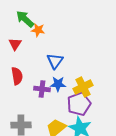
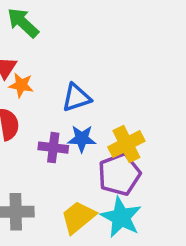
orange star: (38, 30) -> (21, 85), moved
blue triangle: (55, 61) -> (76, 98), turned 36

